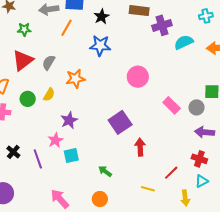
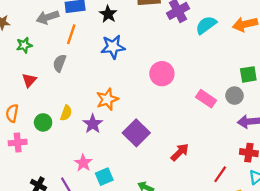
red triangle: (23, 60) -> (29, 80), size x0.6
gray semicircle: (49, 62) -> (60, 63), moved
orange star: (75, 79) -> (107, 99), moved
purple star: (69, 120) -> (93, 124), moved
purple square: (120, 122) -> (136, 133), moved
red arrow: (140, 147) -> (180, 152), turned 60

